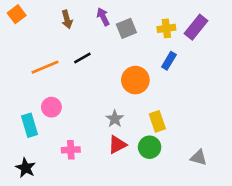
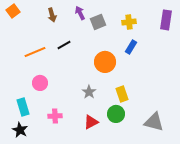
purple rectangle: (196, 27) -> (166, 20), moved, turned -30
cyan rectangle: (29, 125) -> (23, 107), moved
red triangle: (117, 145) -> (91, 122), moved
gray triangle: (199, 158) -> (154, 122), size x1.5

